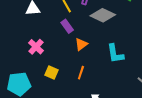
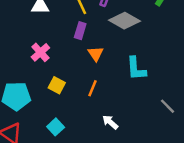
purple rectangle: (67, 26) -> (80, 31), turned 48
orange triangle: (81, 44) -> (96, 54), turned -32

